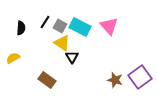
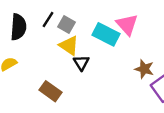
cyan rectangle: (80, 27) -> (106, 34), moved
black semicircle: (21, 28) -> (18, 27), size x1.5
brown star: (115, 80) -> (144, 69), moved

